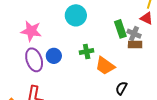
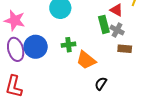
red triangle: (146, 18) -> (116, 10), moved
brown rectangle: (135, 45) -> (125, 49), moved
blue circle: (54, 56) -> (36, 47), size x1.5

